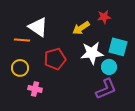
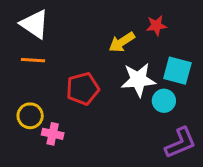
white triangle: (38, 27) -> (35, 24), moved
yellow circle: (20, 68) -> (30, 116), moved
purple L-shape: (106, 89) -> (180, 143), moved

